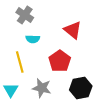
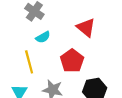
cyan semicircle: (33, 39) -> (43, 37), turned -32

